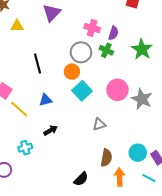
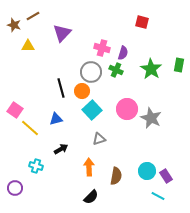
black line: (37, 63) -> (61, 88), moved
gray triangle: (99, 124) -> (99, 139), moved
cyan cross: (25, 148) -> (36, 166), turned 32
orange arrow: (119, 177) -> (89, 167), moved

